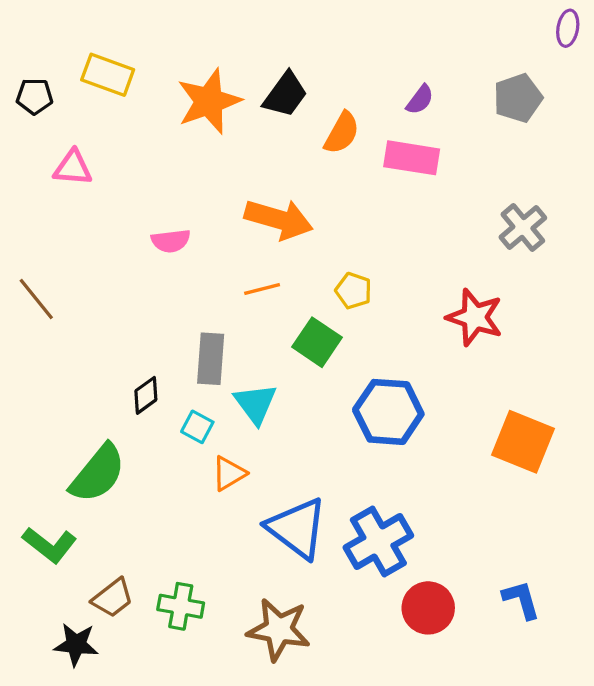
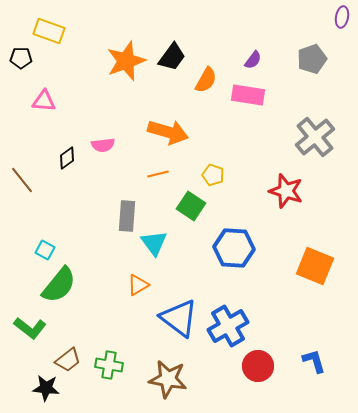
yellow rectangle: (108, 75) -> (49, 31), moved
gray cross: (523, 228) -> (315, 137), size x1.4
black diamond: (146, 395) -> (67, 158), moved
cyan square: (197, 427) -> (45, 250), moved

